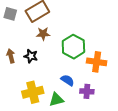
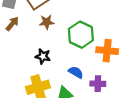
brown arrow: (11, 56) -> (12, 24), moved, turned 56
black star: (31, 56) -> (43, 56), moved

